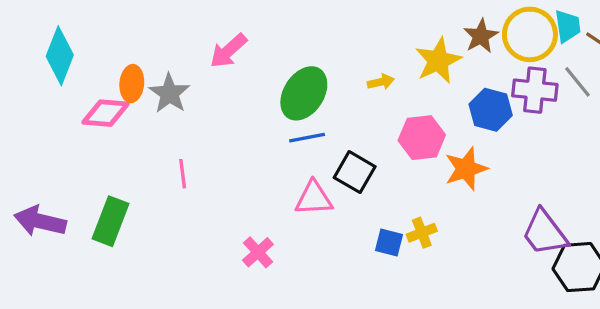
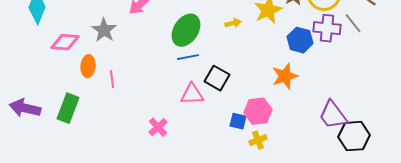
orange ellipse: (132, 84) -> (88, 66), moved
pink hexagon: (422, 138) -> (258, 111), moved
yellow cross: (422, 233) -> (258, 140), moved

